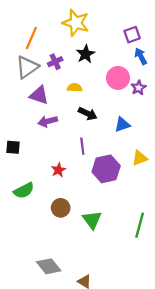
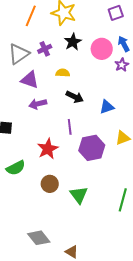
purple square: (132, 35) -> (116, 13), moved
orange line: (31, 38) -> (31, 16), moved
pink circle: (118, 78) -> (102, 49), moved
purple star: (139, 88) -> (122, 65), moved
red star: (58, 170) -> (48, 149), size x1.5

